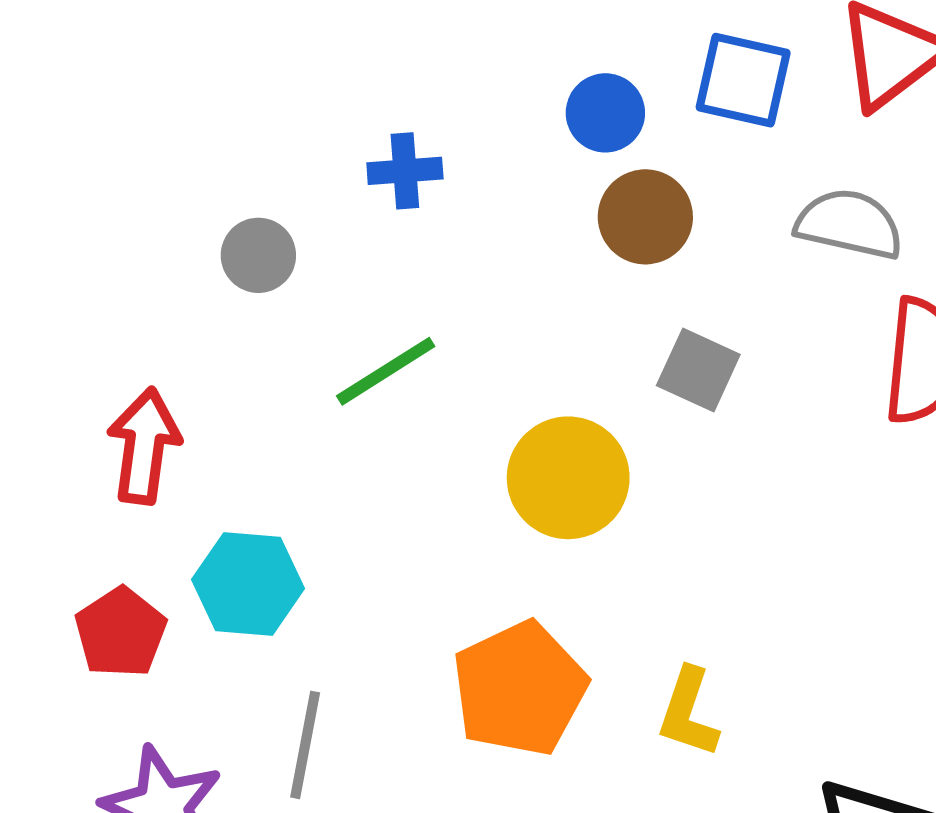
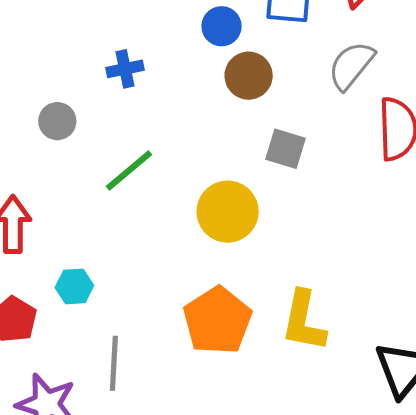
gray semicircle: (849, 224) -> (351, 65), turned -56
cyan hexagon: (248, 584) -> (74, 286), size x0.7
yellow L-shape: (688, 713) -> (304, 321), size x1.4

